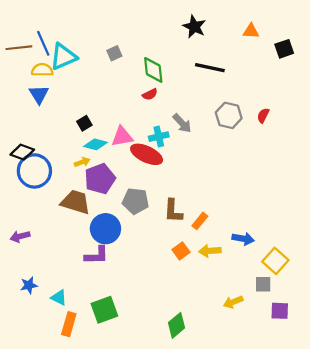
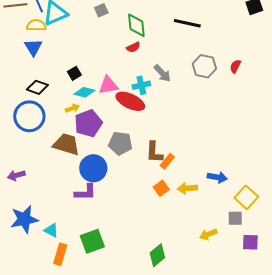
black diamond: (22, 152) -> (37, 87), moved
orange rectangle: (200, 221) -> (167, 161), moved
blue star: (29, 285) -> (24, 219), size x1.8

